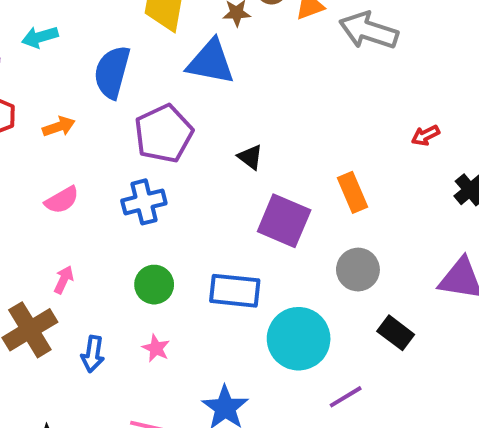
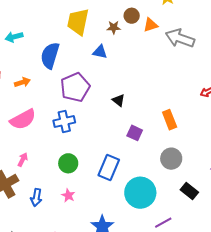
blue triangle: (211, 62) -> (100, 52), size x0.6
pink semicircle: (62, 200) -> (23, 119), size x1.5
purple square: (284, 221) -> (135, 133), size x0.6
blue rectangle: (235, 291) -> (109, 168), turned -75

